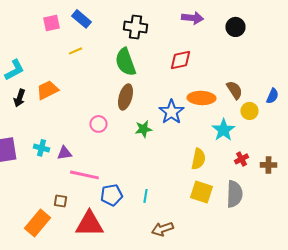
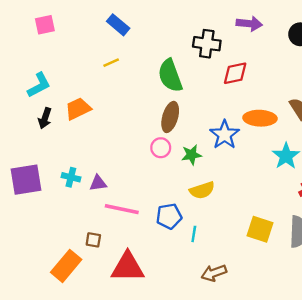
pink square: (51, 23) -> (45, 25), moved
black cross: (135, 27) -> (207, 44), moved
pink circle: (98, 124) -> (161, 148), moved
yellow semicircle: (198, 159) -> (202, 190), moved, turned 60
blue pentagon: (111, 195) -> (169, 216), moved

